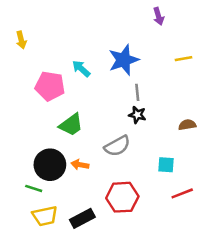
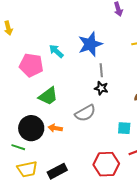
red hexagon: (122, 197) -> (106, 164), moved

